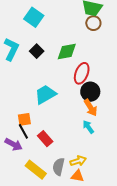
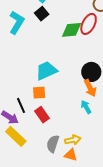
black square: (37, 51) -> (42, 14), moved
red ellipse: (82, 73) -> (89, 24), moved
orange square: (24, 119) -> (39, 93), moved
yellow rectangle: (36, 170) -> (16, 136), moved

